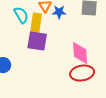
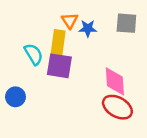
cyan semicircle: (21, 15) -> (34, 54), moved
red ellipse: (82, 73) -> (117, 107), turned 40

